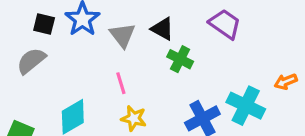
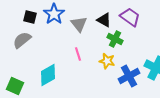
purple trapezoid: (225, 24) -> (130, 17), moved
yellow star: (134, 118) -> (107, 61), moved

